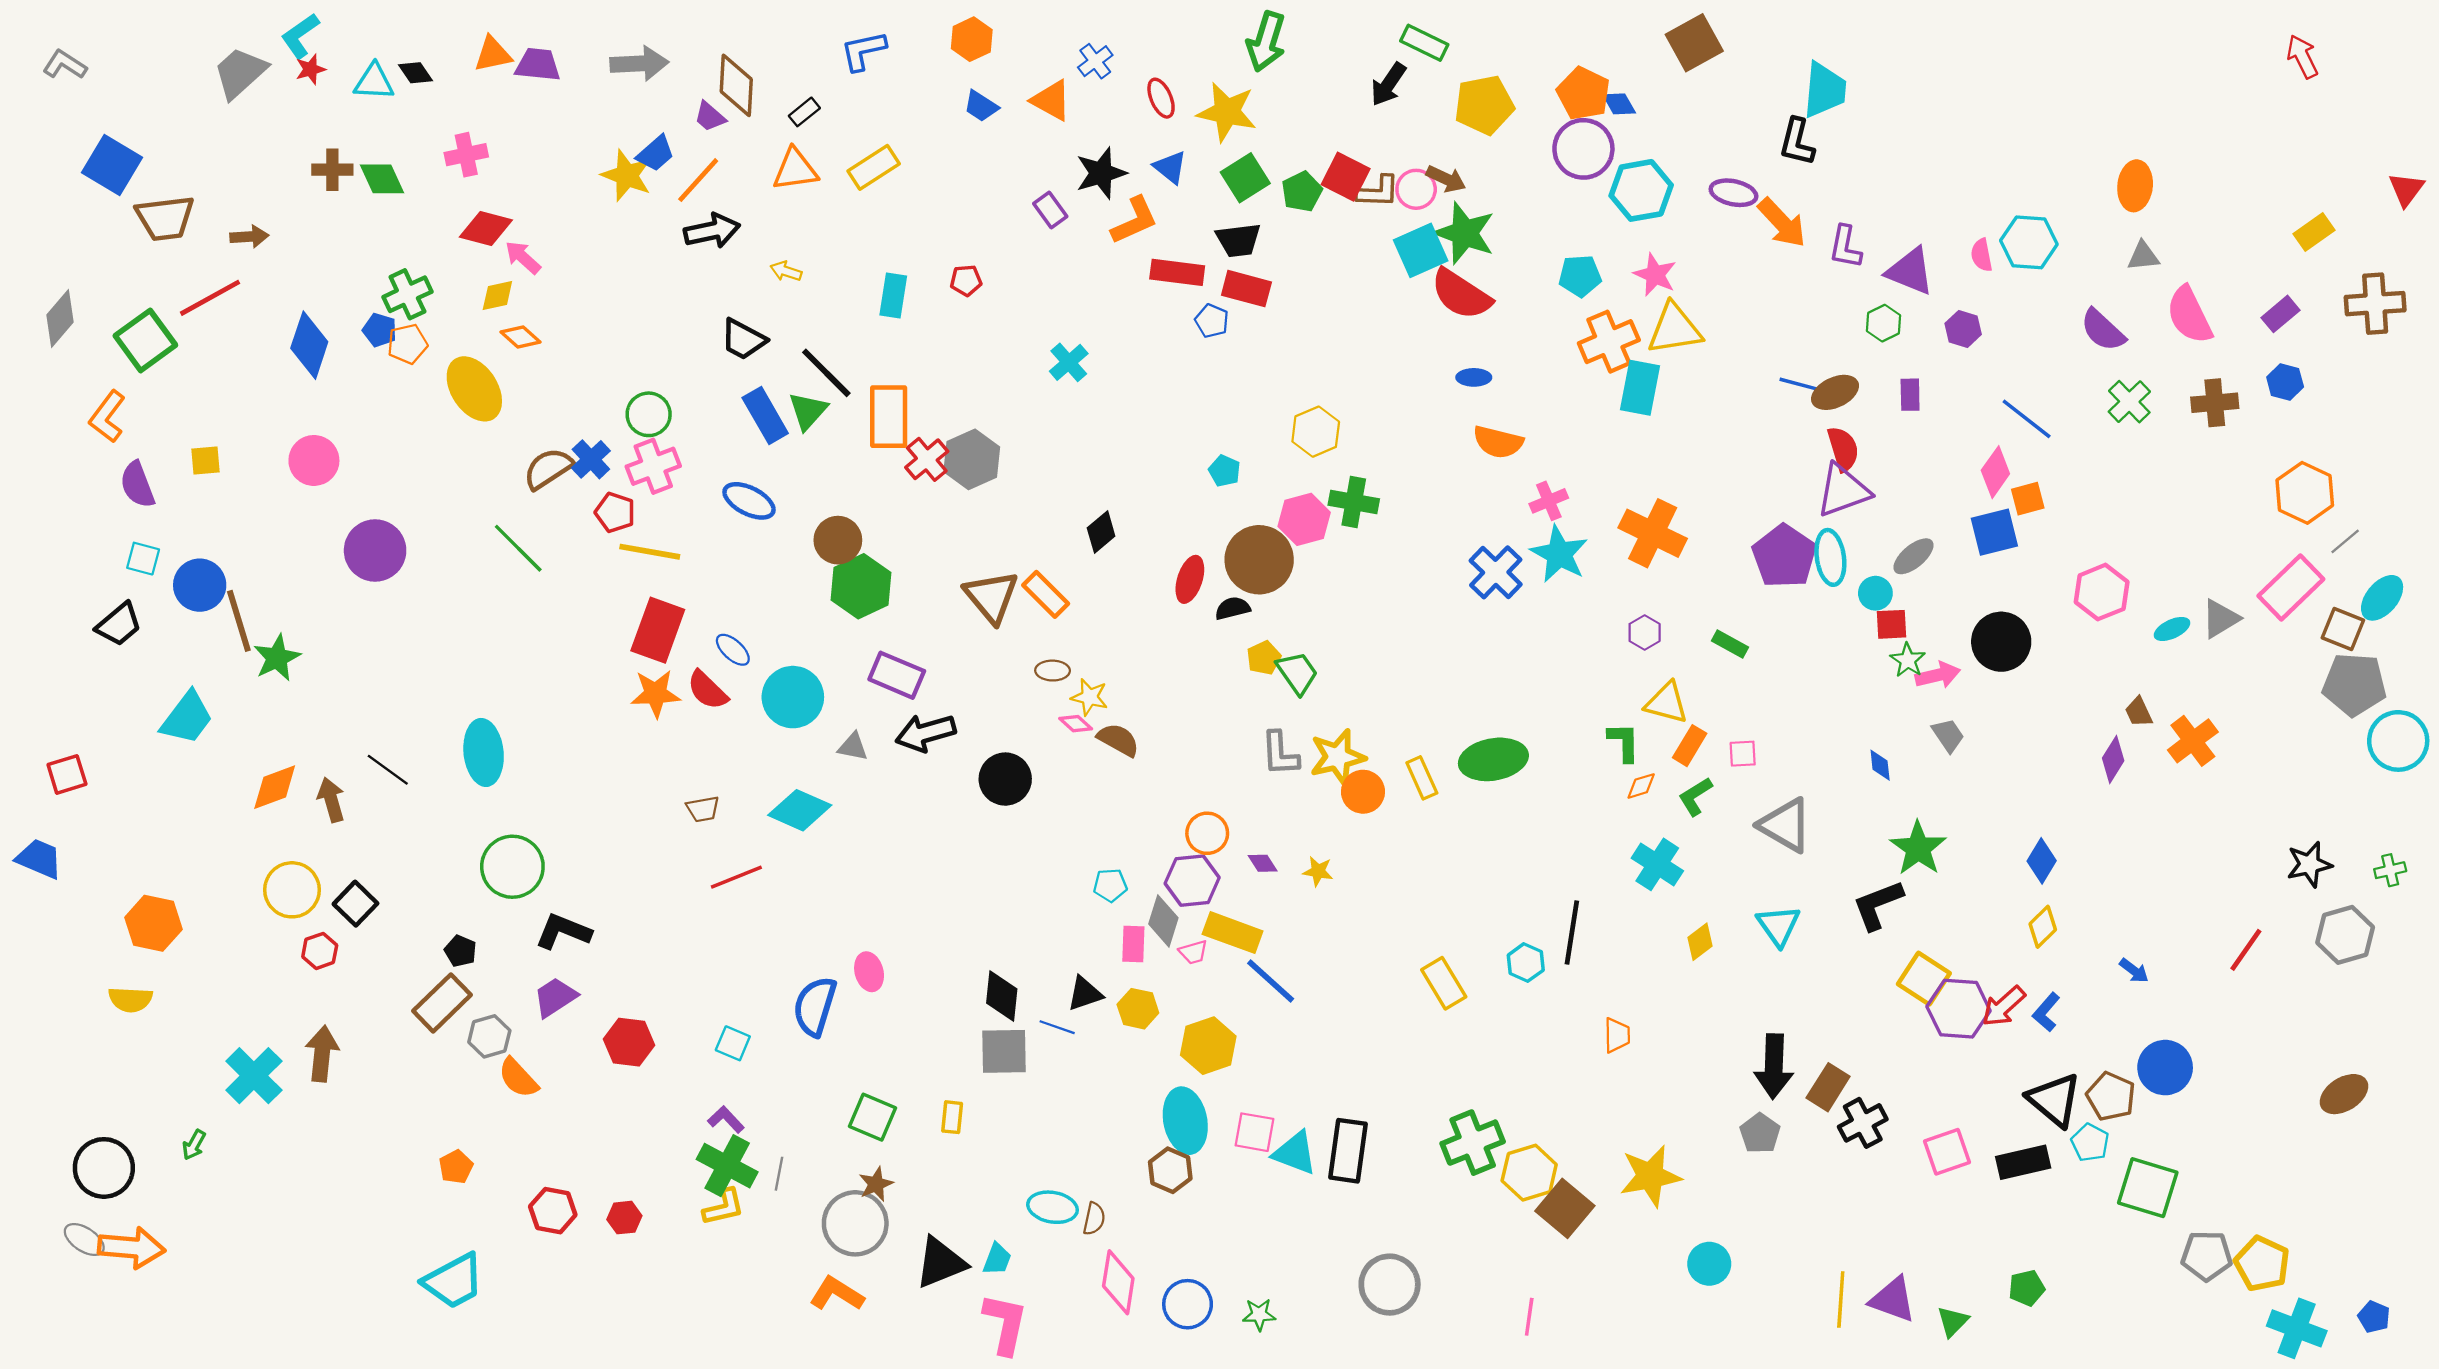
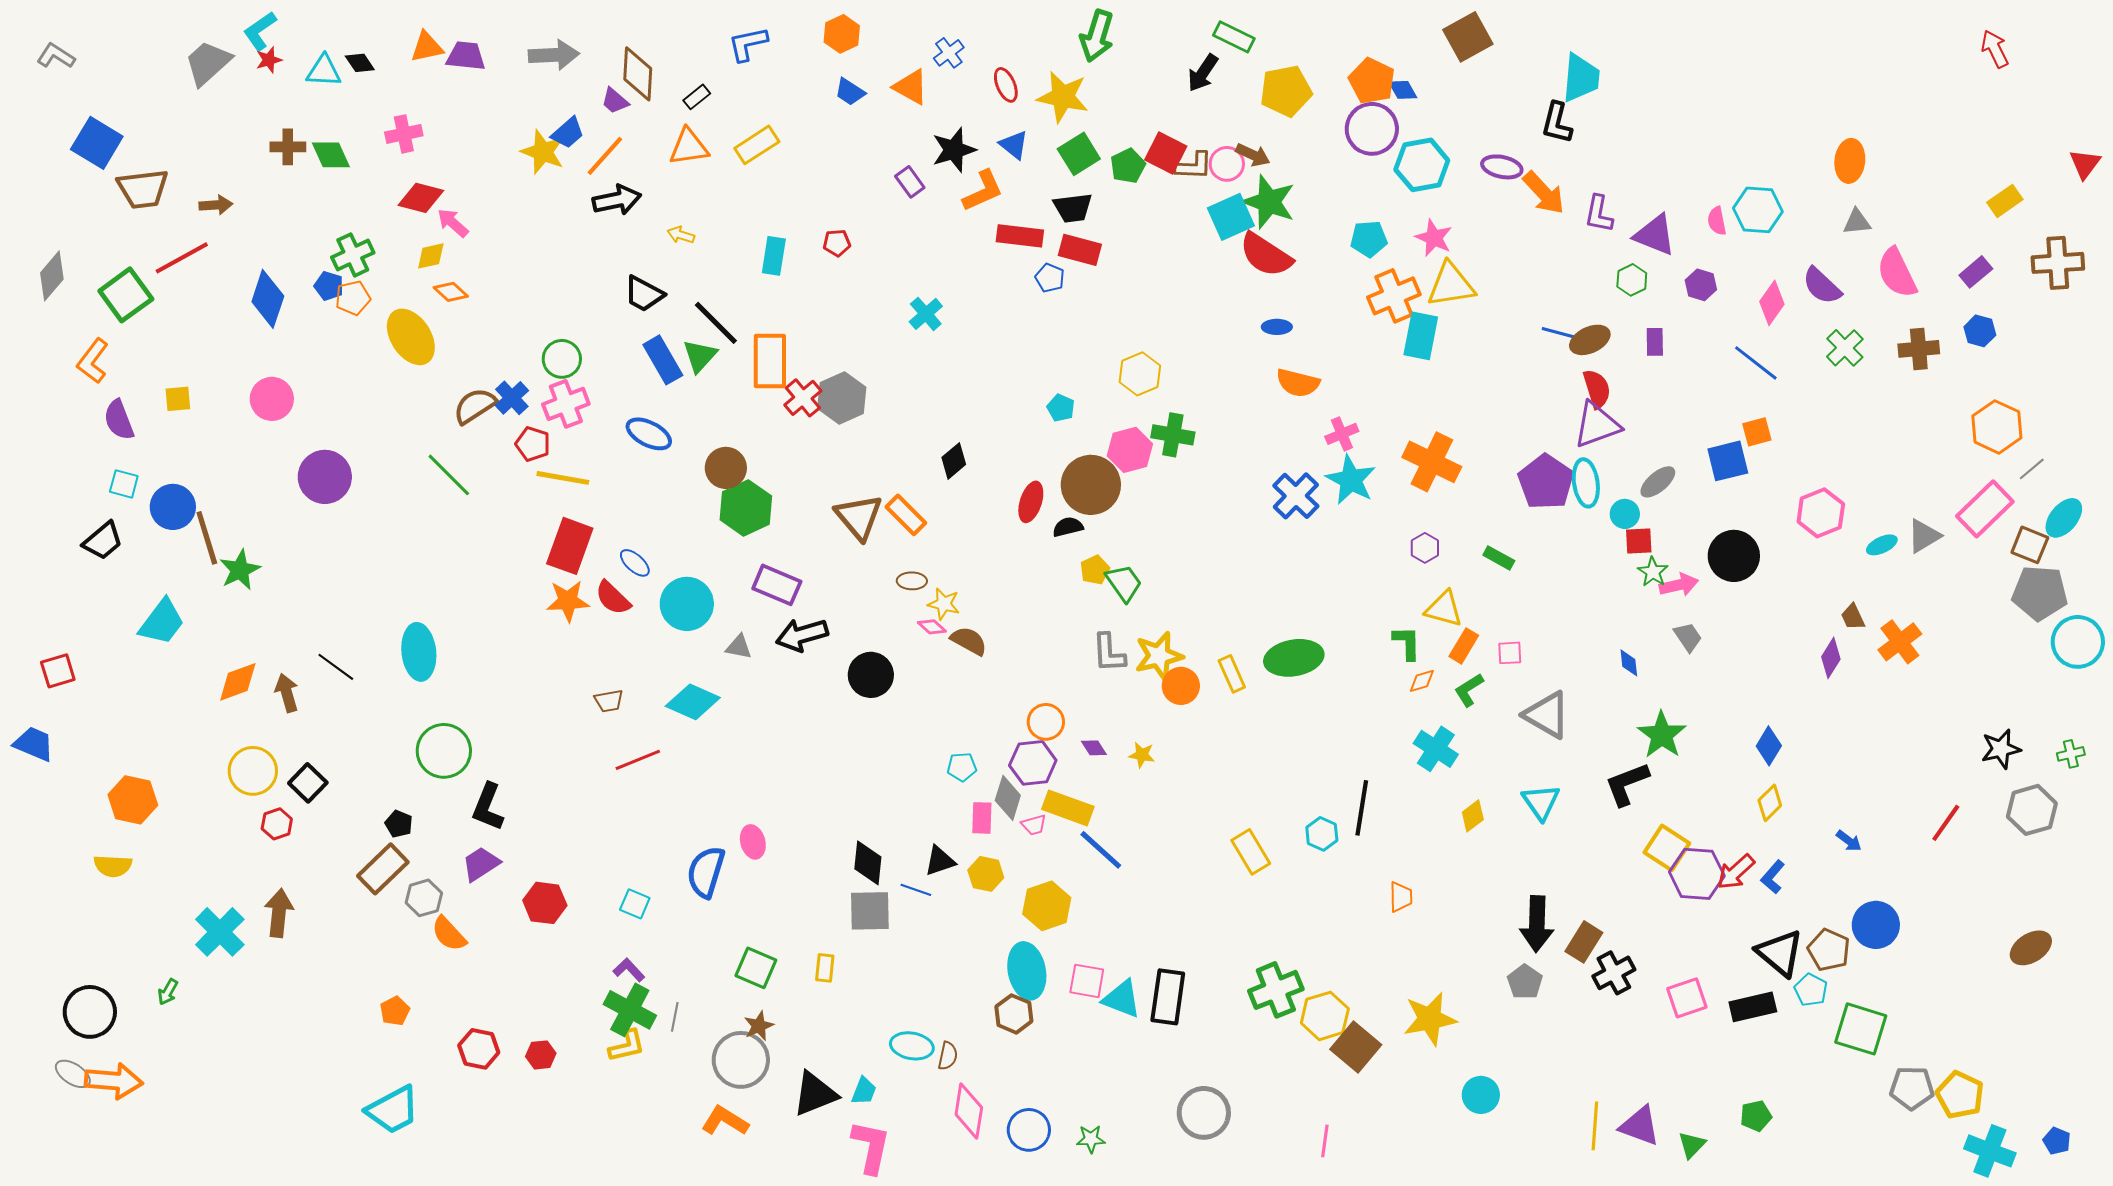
pink diamond: (1995, 472) -> (1772, 303), moved
black L-shape: (563, 931) -> (488, 807), turned -90

